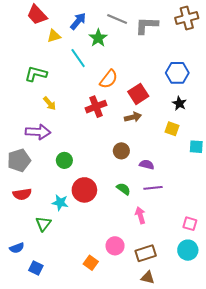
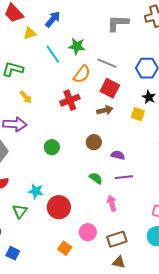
gray line: (117, 19) -> (107, 63), moved
green star: (98, 38) -> (77, 46), moved, turned -30
red square: (138, 94) -> (110, 88), turned -30
yellow square: (172, 129) -> (138, 114), moved
green circle: (64, 160) -> (52, 147), moved
red circle: (84, 190) -> (59, 207), moved

